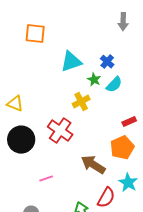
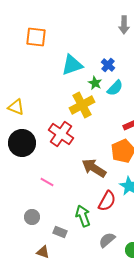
yellow cross: (81, 102) -> (82, 105), size x1.4
pink line: (46, 179) -> (47, 182), turned 48

